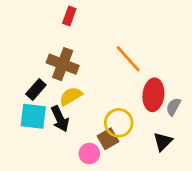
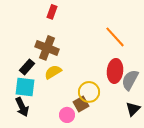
orange line: (128, 59) -> (115, 37), moved
gray semicircle: (173, 107) -> (130, 80), size x1.5
black arrow: (60, 119) -> (22, 107), moved
black triangle: (163, 142) -> (133, 109), moved

